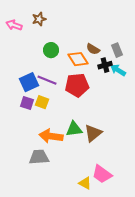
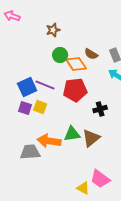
brown star: (39, 19) -> (53, 30), moved
pink arrow: (14, 25) -> (12, 16), moved
green circle: (51, 50) -> (60, 55), moved
black cross: (105, 65) -> (100, 109), moved
gray trapezoid: (39, 157) -> (30, 152), moved

